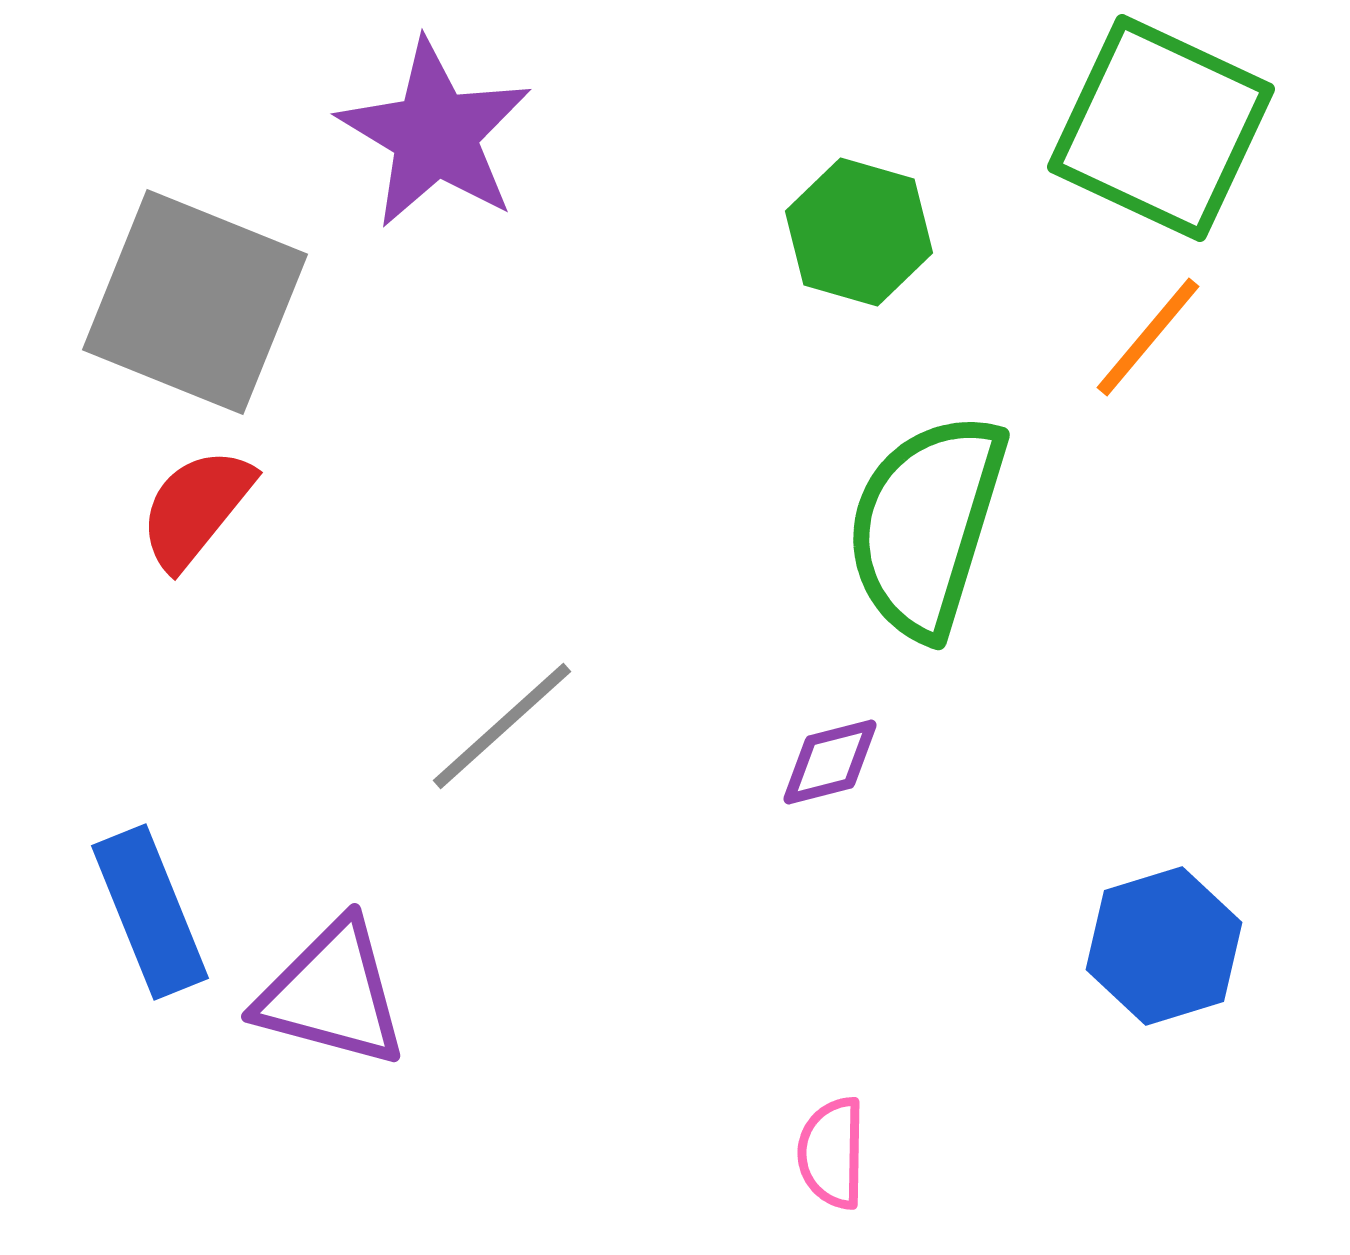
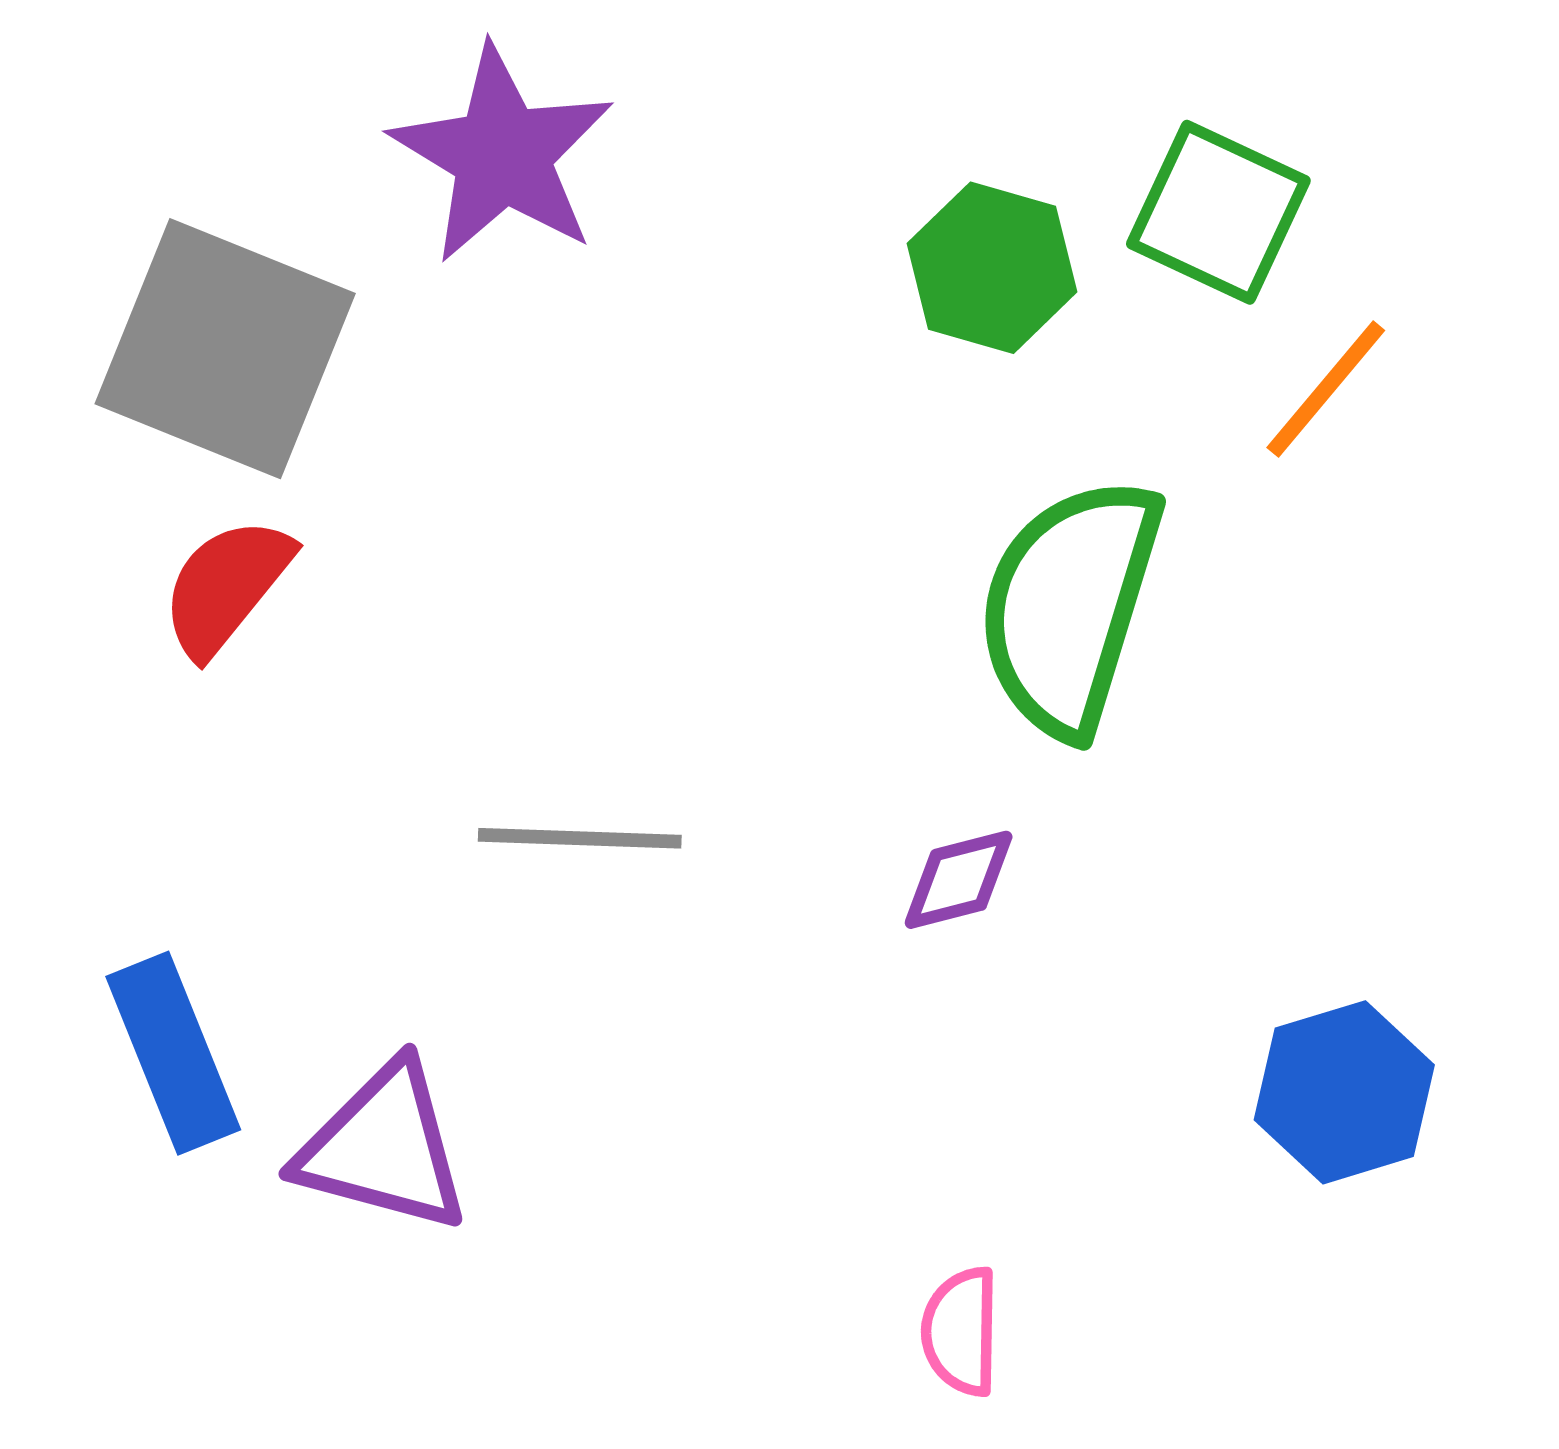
green square: (1161, 128) -> (1218, 212), moved, size x0.7
gray line: (502, 726) -> (580, 838), turned 44

